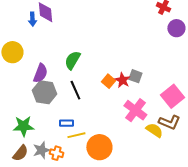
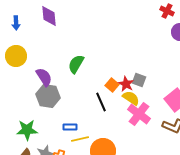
blue arrow: (32, 19) -> (16, 23), moved
purple semicircle: (40, 73) -> (44, 77), turned -54
black line: (75, 90) -> (101, 102), moved
yellow semicircle: (154, 130) -> (131, 98), moved

